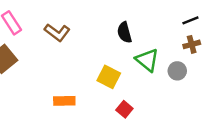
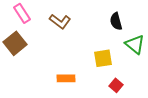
yellow square: (109, 77) -> (103, 58), turned -36

